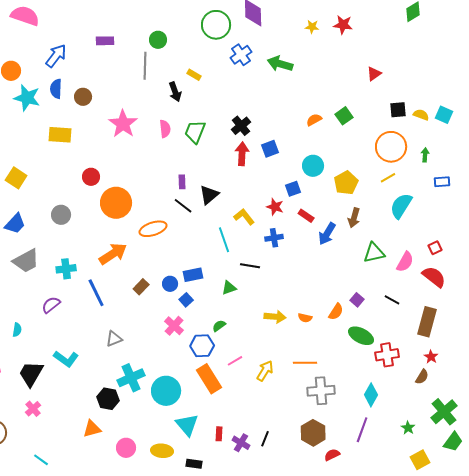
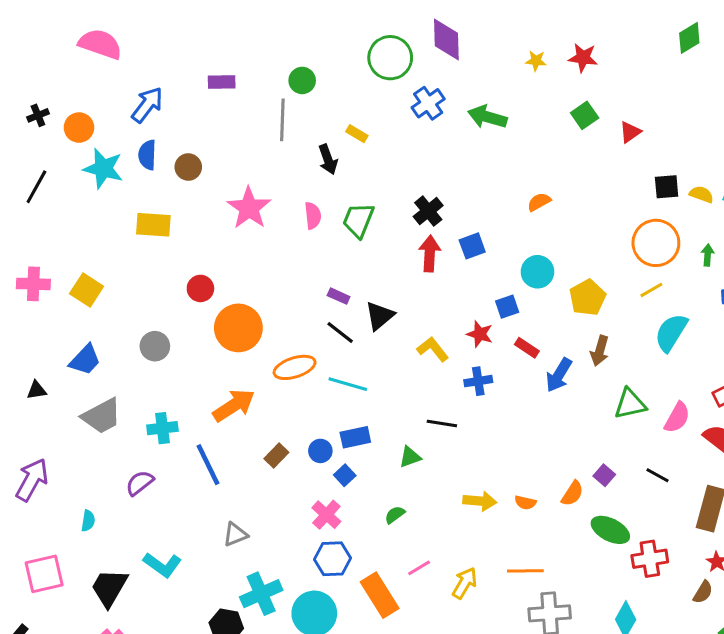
green square: (344, 116) -> (585, 115), moved
purple rectangle: (182, 182) -> (339, 296), turned -64
cyan line: (224, 240) -> (348, 384), moved, turned -55
blue hexagon: (202, 346) -> (333, 559), moved

